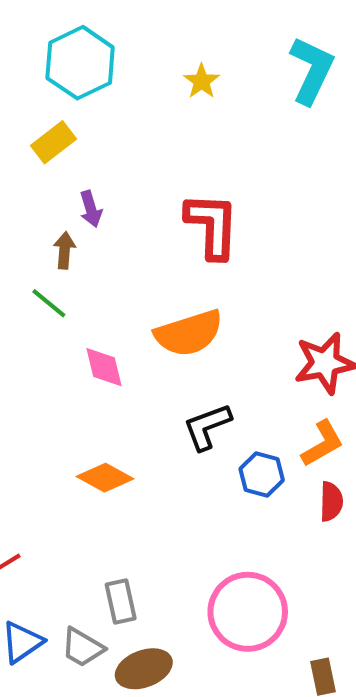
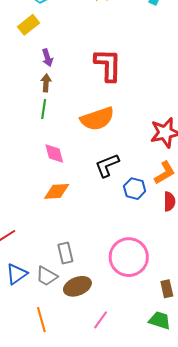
brown arrow: (64, 250) -> (46, 83), moved
green line: (49, 303) -> (44, 109), moved, turned 60
pink diamond: (104, 367) -> (54, 153), moved
orange diamond: (105, 478) -> (57, 191), turned -32

